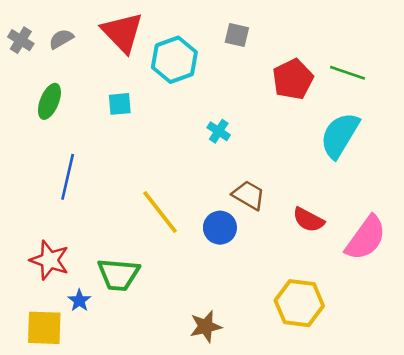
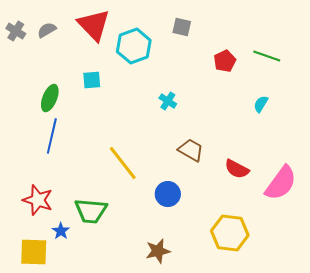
red pentagon: (293, 79) -> (225, 61), size x0.7
green ellipse: (49, 101) -> (50, 98), moved
cyan semicircle: (340, 135) -> (261, 104), size x0.5
blue circle: (220, 228) -> (168, 194), moved

